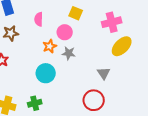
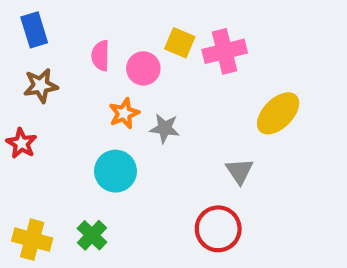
pink cross: (112, 22) -> (225, 51), moved
pink circle: (65, 32) -> (143, 68), moved
green cross: (35, 103) -> (92, 235), turned -32

